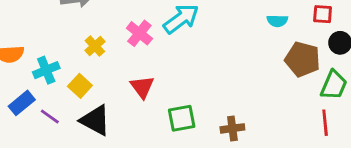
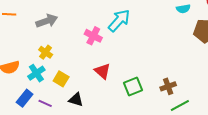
yellow cross: (95, 46) -> (46, 52), moved
black triangle: (95, 120) -> (76, 100), size x0.7

